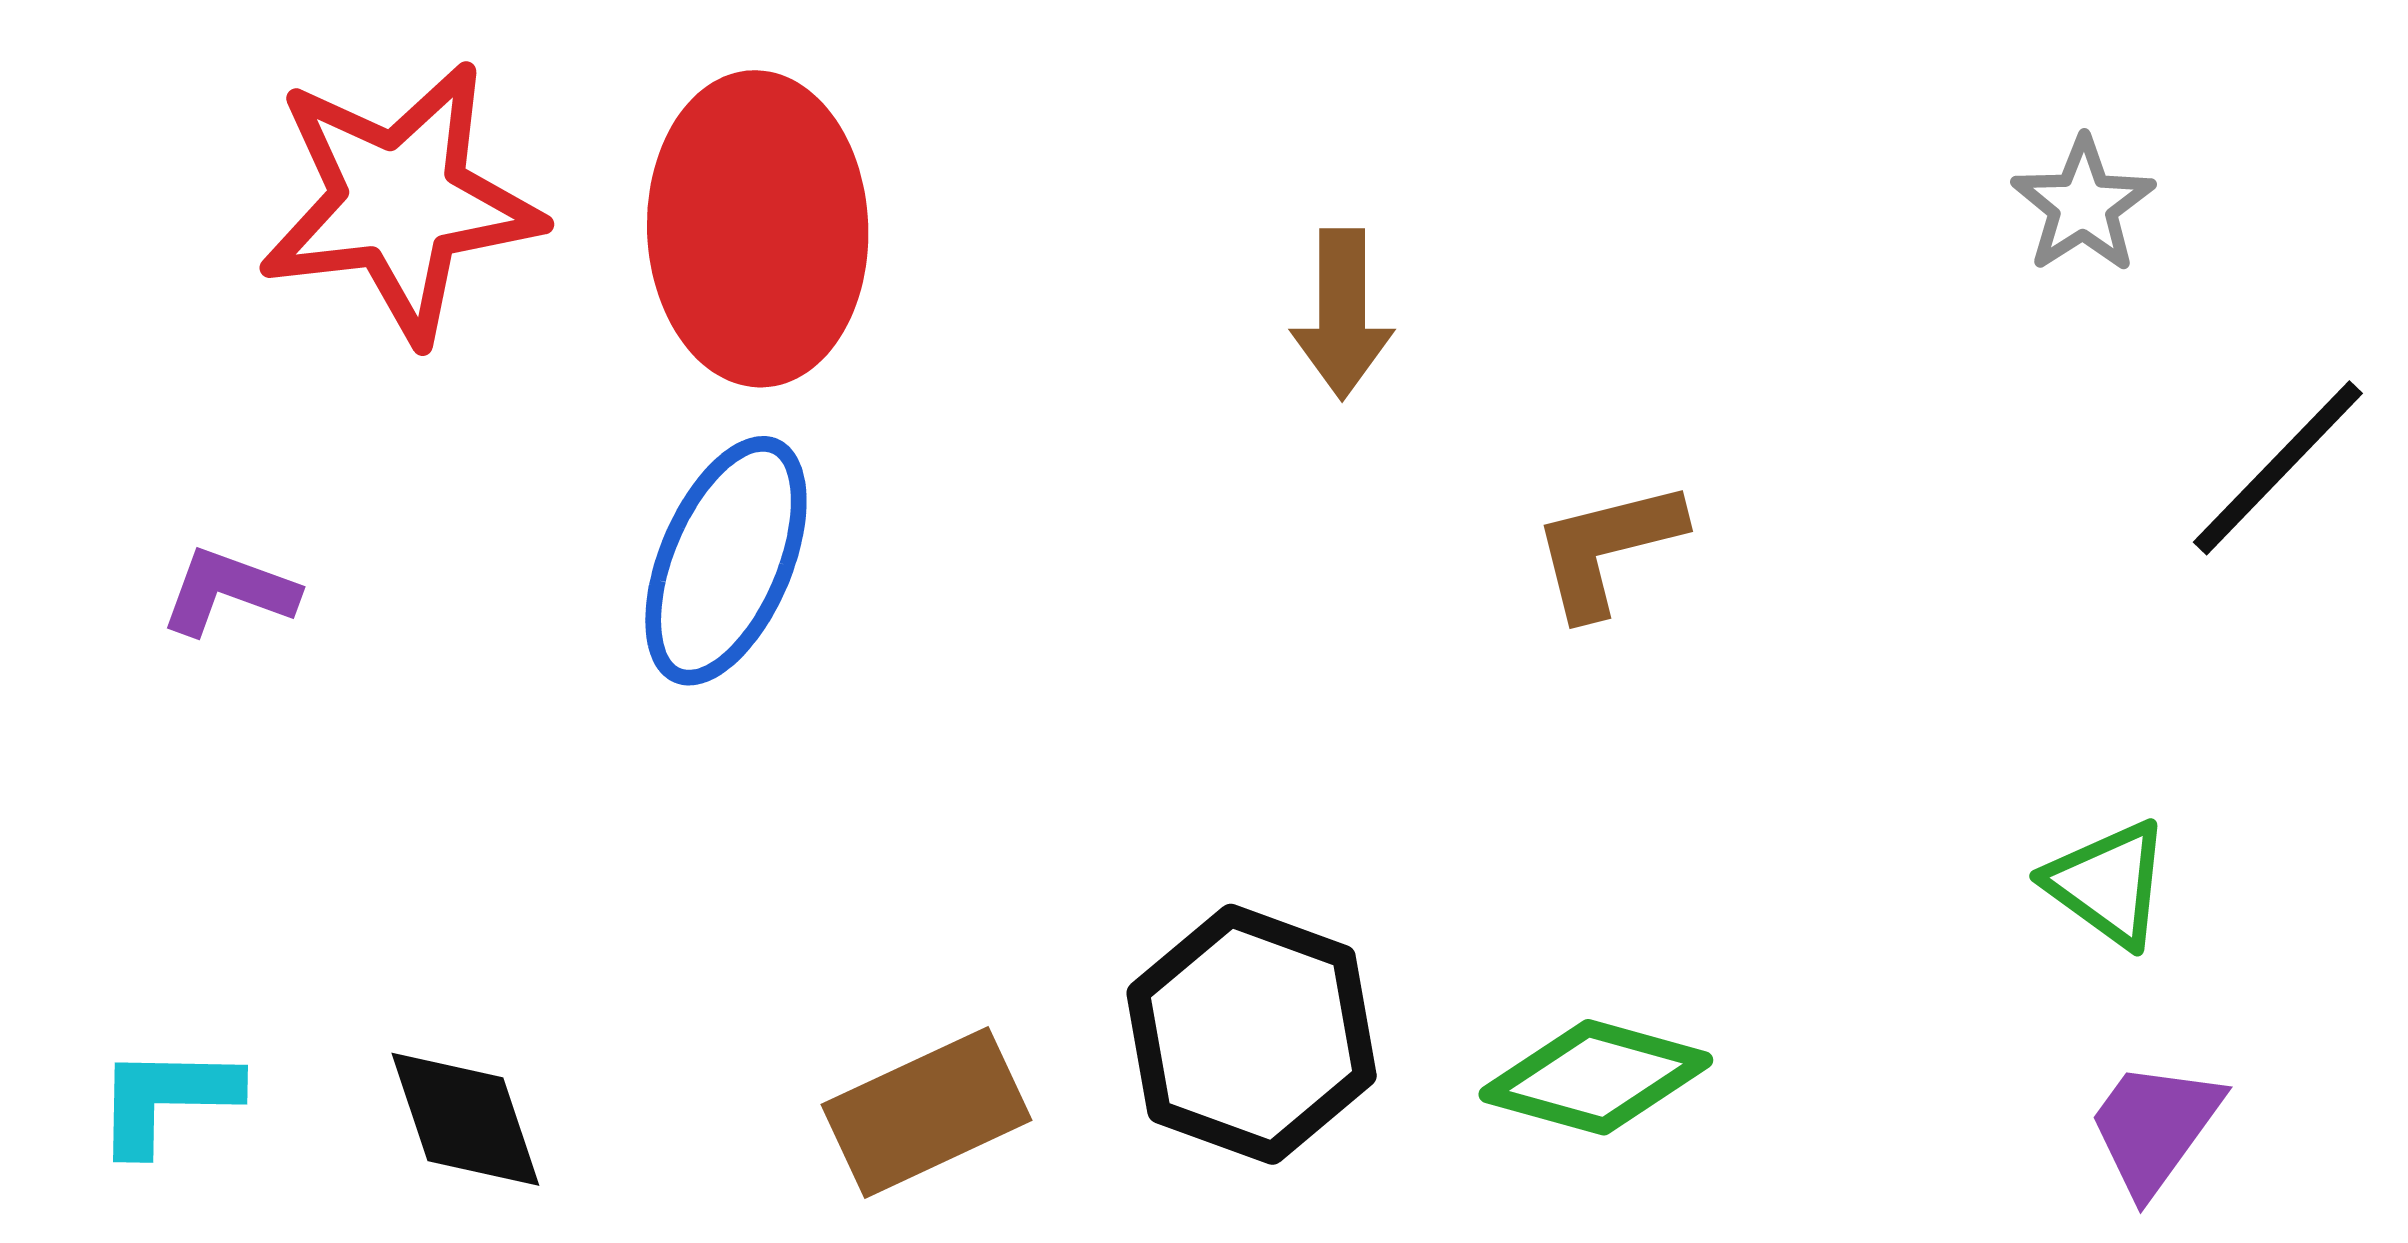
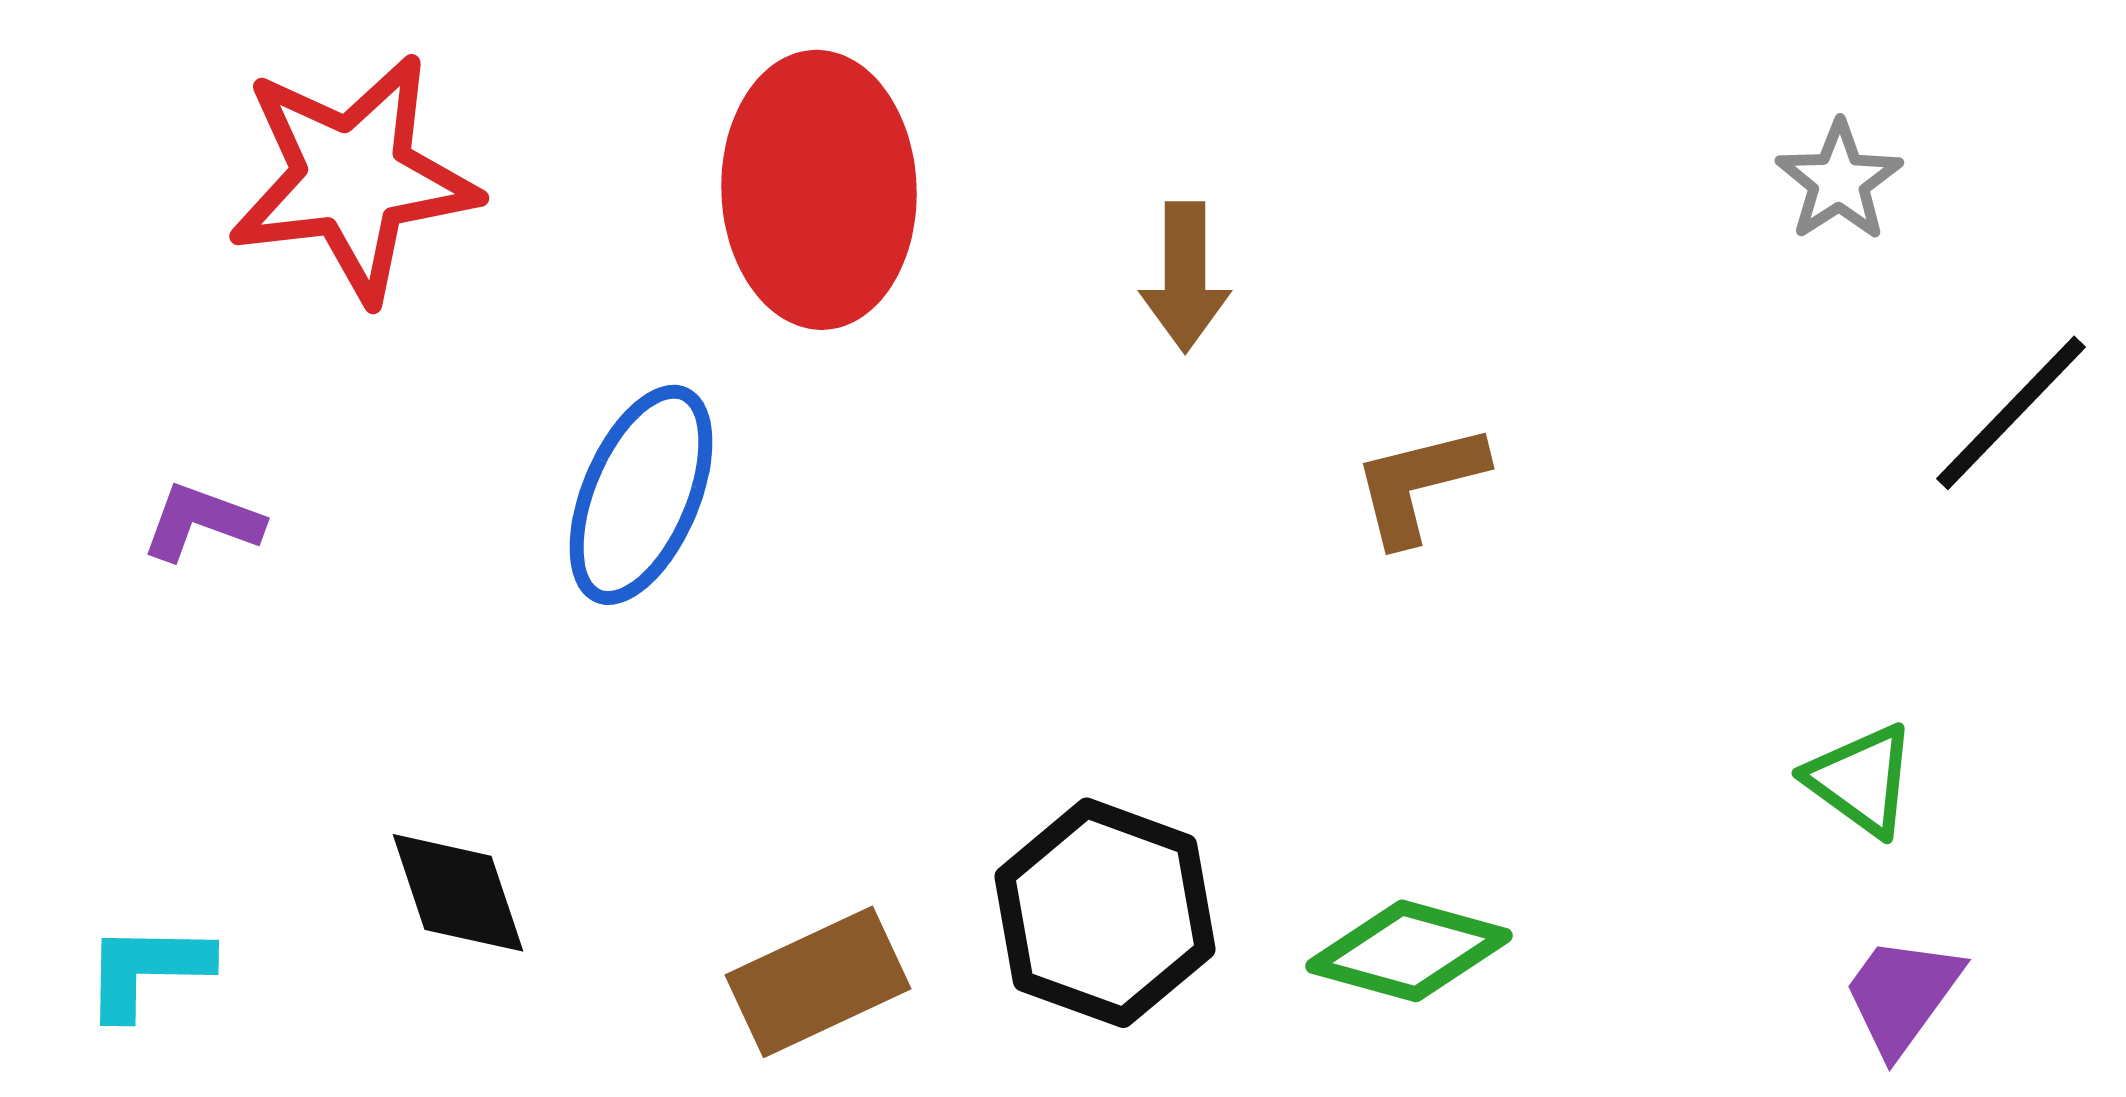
red ellipse: (758, 229) -> (819, 190), moved
black diamond: (465, 1119) -> (458, 893), moved

